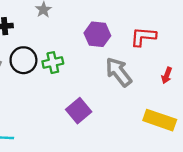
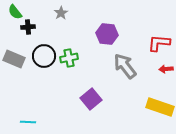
red L-shape: (143, 37) -> (159, 43), moved
red arrow: (167, 75) -> (166, 69), turned 64

